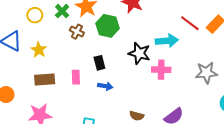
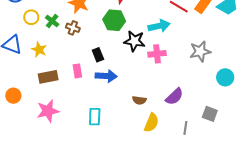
green cross: (62, 11) -> (52, 21), moved
green hexagon: (108, 26) -> (114, 20), moved
blue arrow: (105, 86) -> (106, 76), size x1.5

